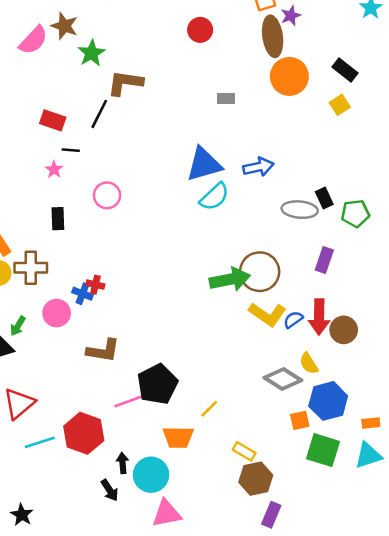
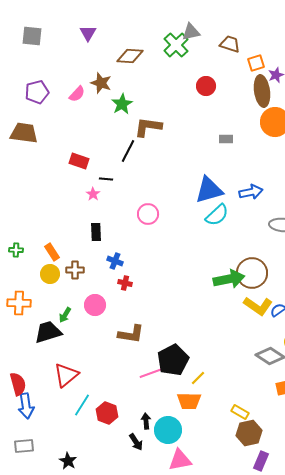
pink semicircle: (33, 40) -> (77, 94), size x0.7
red rectangle: (53, 120) -> (79, 161), moved
pink circle: (107, 195) -> (148, 214), moved
brown cross: (31, 268) -> (75, 270), size x0.7
blue cross: (82, 294) -> (115, 261), moved
yellow line: (209, 409) -> (198, 378), moved
red hexagon: (84, 433) -> (107, 413), moved, size x0.7
cyan line: (40, 442) -> (82, 405), turned -40

